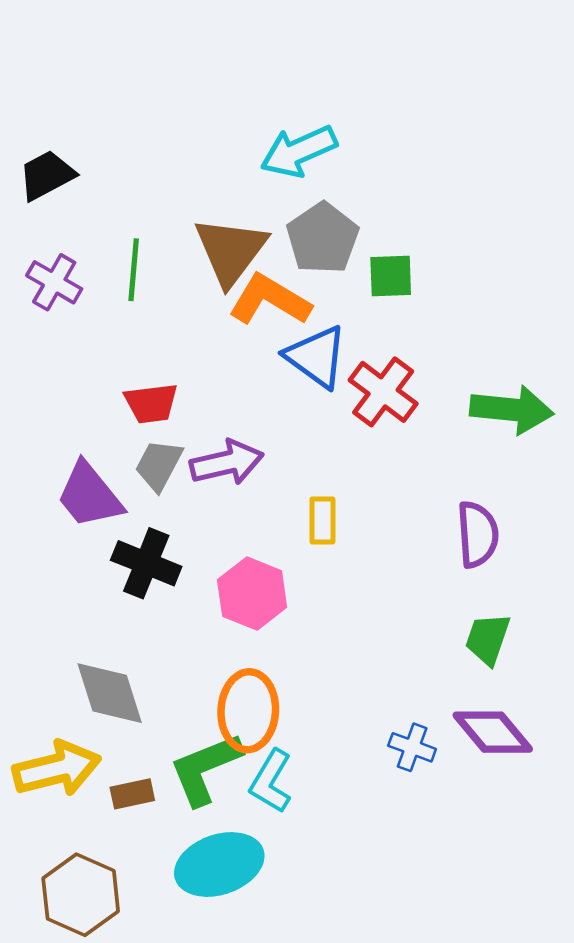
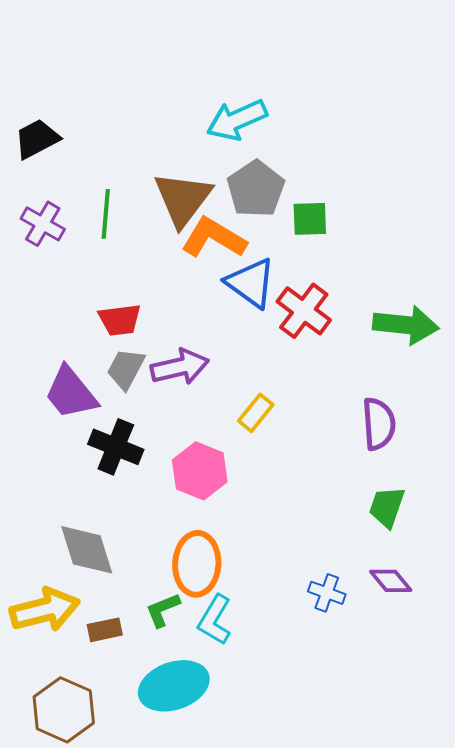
yellow rectangle: (323, 520) -> (256, 413), turned 39
purple diamond: (493, 732) -> (391, 581), size x0.7
green L-shape: (205, 769) -> (163, 610), size x0.6

